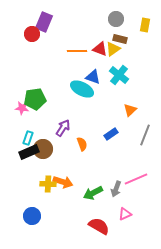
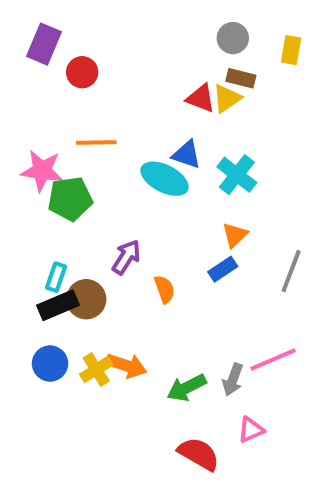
purple rectangle: (44, 22) -> (44, 44), moved
red circle: (32, 34) -> (82, 72), moved
orange line: (77, 51) -> (96, 143), moved
cyan cross: (119, 75) -> (237, 175), moved
pink star: (22, 108) -> (42, 171), moved, size x1.5
orange triangle: (130, 110) -> (235, 235), moved
yellow cross: (48, 184) -> (96, 370), turned -35
blue circle: (32, 216) -> (50, 364), moved

